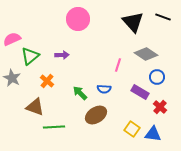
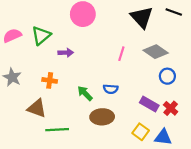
green triangle: (30, 56) -> (41, 36), moved
pink line: (118, 65) -> (121, 54), moved
orange cross: (47, 81) -> (50, 80), turned -32
purple rectangle: (140, 92) -> (149, 104), moved
brown ellipse: (96, 115) -> (102, 117), turned 30

